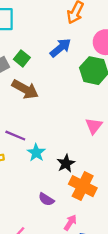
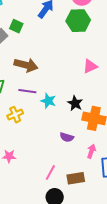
brown arrow: (25, 89) -> (26, 65), moved
pink triangle: (94, 126) -> (90, 66), turned 42

